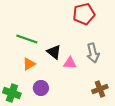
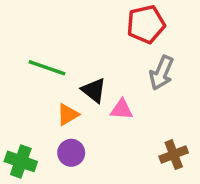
gray arrow: (93, 53) -> (162, 73), moved, turned 36
orange triangle: (29, 64) -> (68, 115), moved

